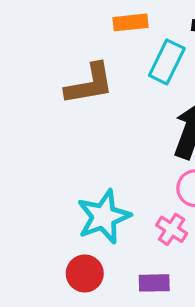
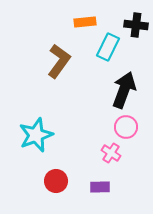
brown L-shape: (89, 84) -> (59, 61), turned -44
cyan star: (104, 217) -> (36, 135), moved

